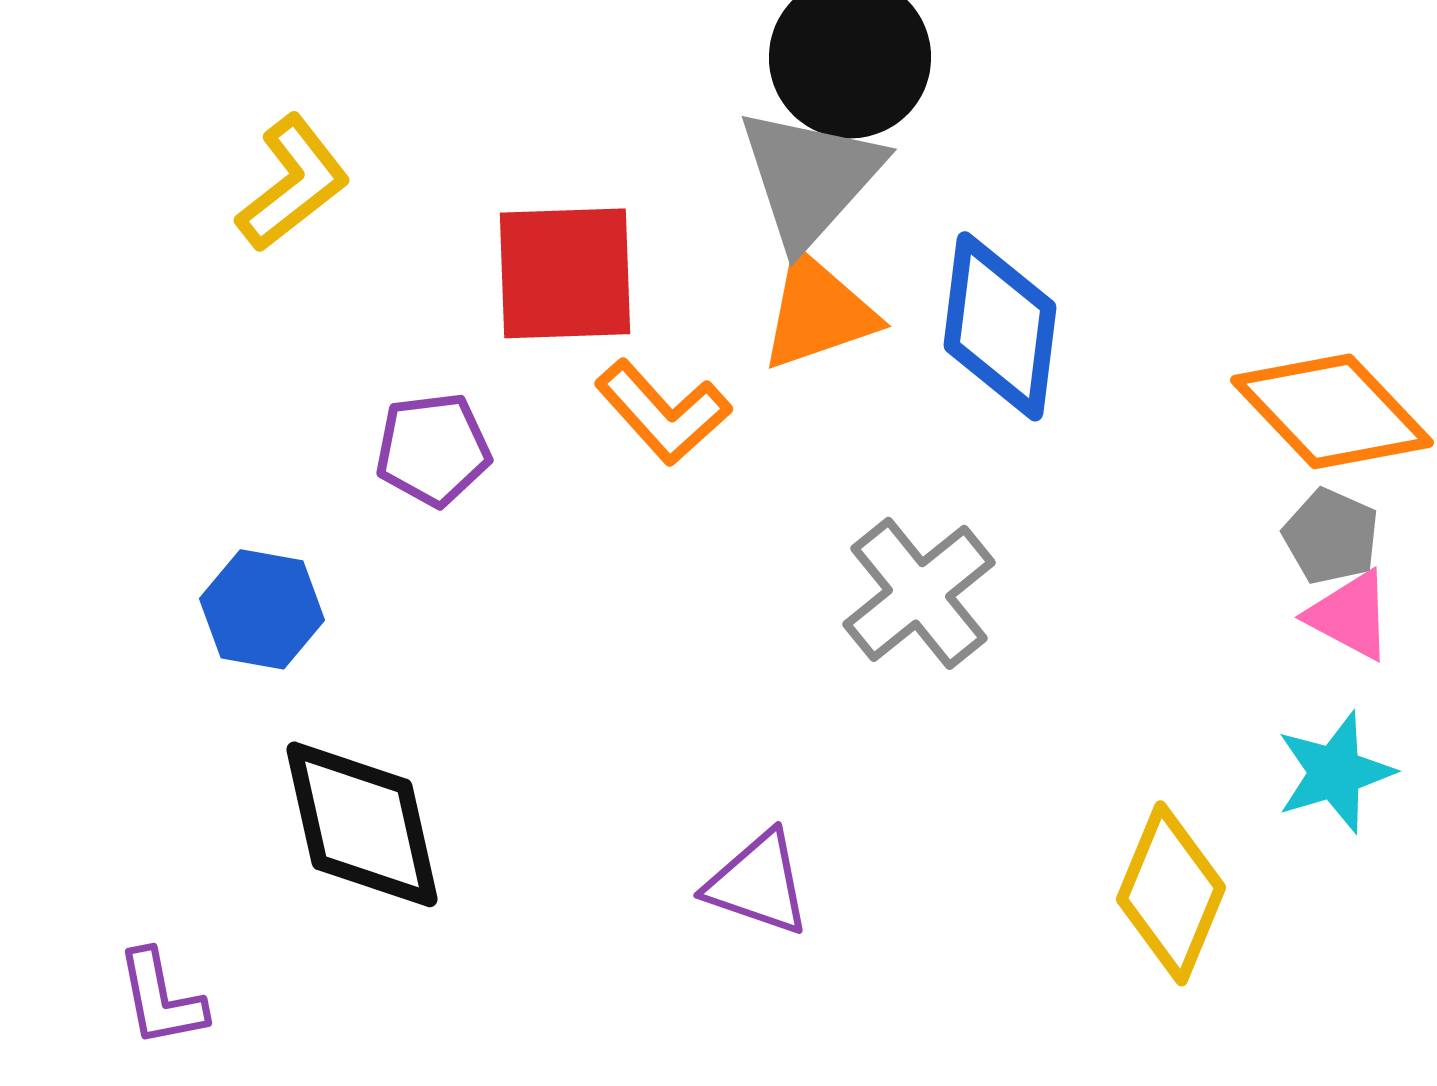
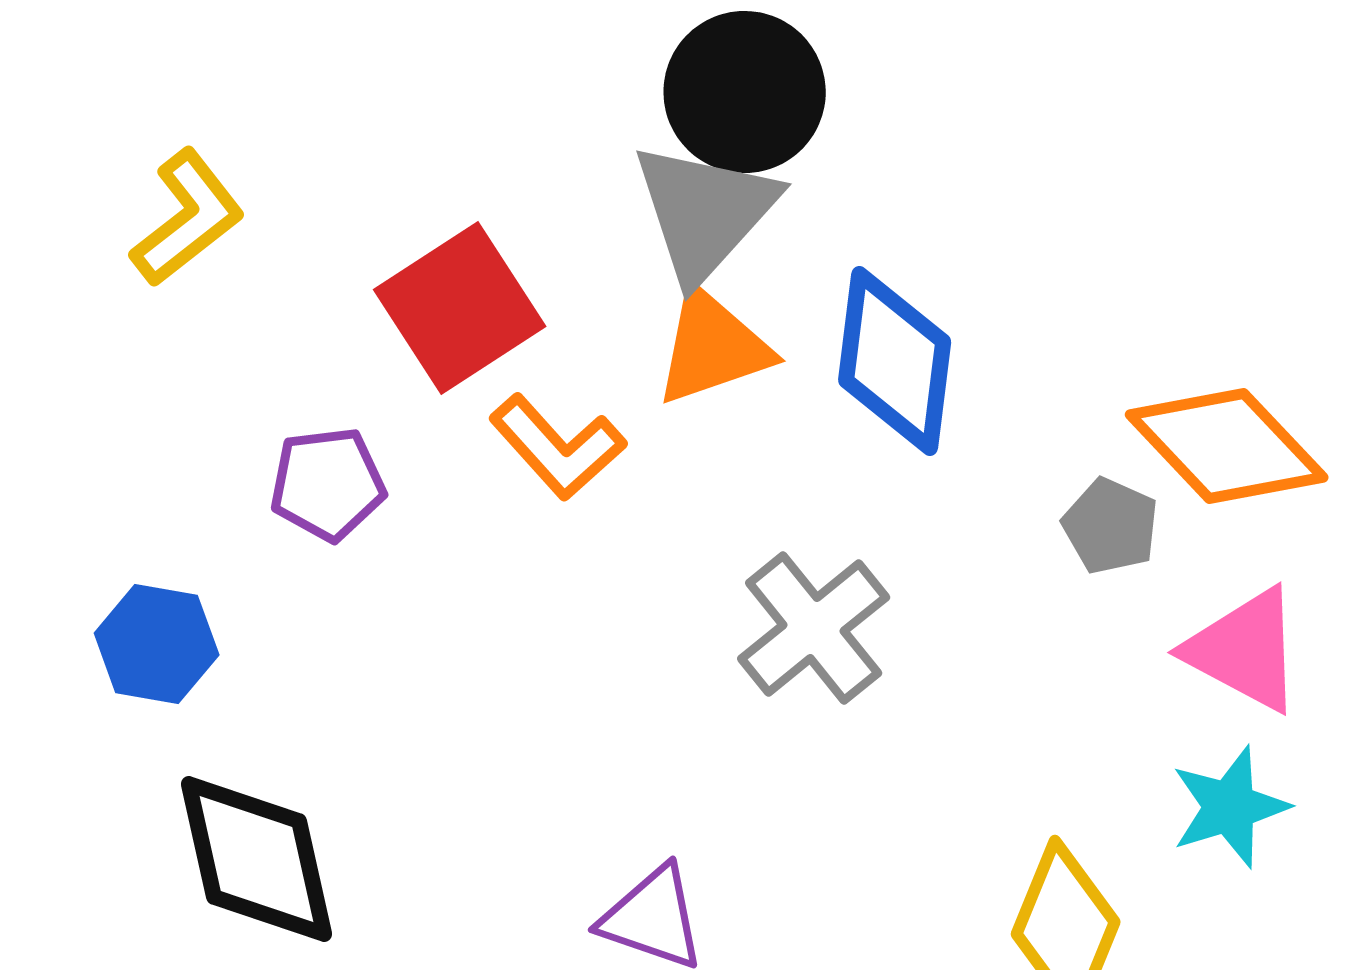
red square: (565, 273) -> (460, 308), turned -31
gray pentagon: (1331, 536) -> (1111, 526), moved
pink triangle: (1350, 615) -> (1245, 650), size x1.4

